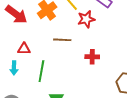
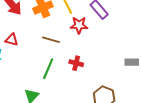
green line: (41, 71) -> (48, 69), moved

